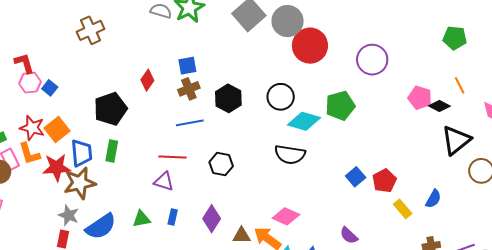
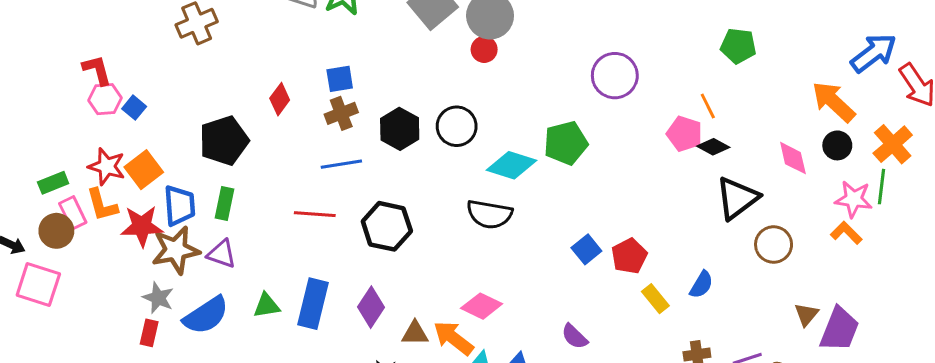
red circle: (310, 46) -> (484, 49), moved, size x0.5
orange line: (460, 85) -> (708, 106), moved
black circle: (281, 97) -> (457, 126), moved
black hexagon: (221, 164) -> (387, 226), size x1.4
purple triangle: (164, 181) -> (222, 254), moved
blue rectangle: (173, 217) -> (313, 304), size x2.0

